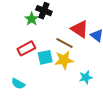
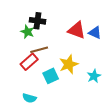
brown line: (64, 43) -> (39, 50), moved, turned -30
cyan square: (45, 57) -> (51, 76), moved

